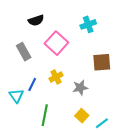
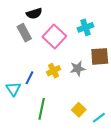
cyan cross: (88, 24) -> (86, 27), moved
gray rectangle: (24, 52) -> (24, 33), moved
gray star: (80, 88) -> (78, 69), moved

